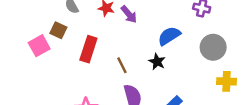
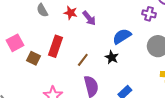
brown square: (58, 30) -> (33, 58), moved
brown line: (122, 65) -> (83, 60), turned 64

